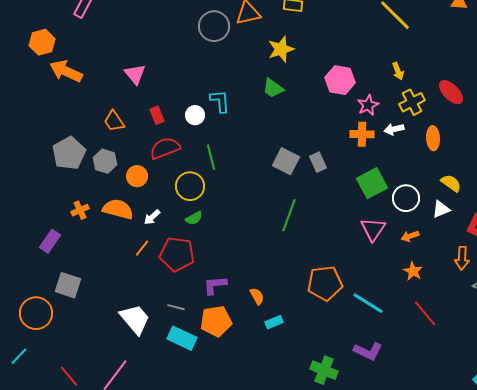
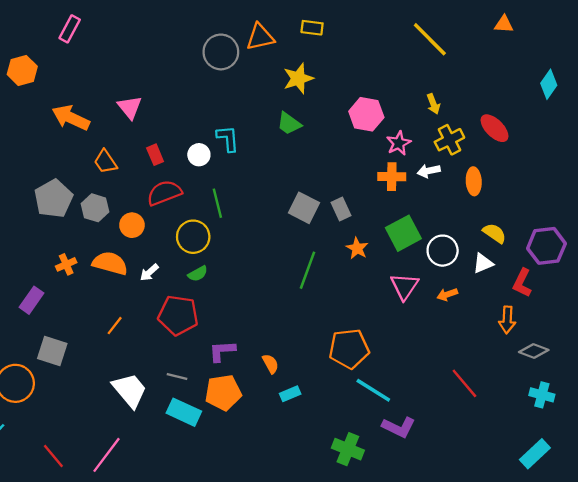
orange arrow: (66, 71) -> (71, 118), moved
orange line: (142, 248) -> (115, 326), moved
orange star: (413, 271) -> (357, 248), moved
cyan line: (368, 303) -> (373, 390), moved

